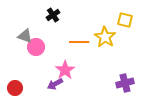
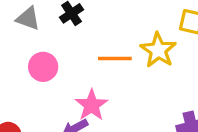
gray triangle: (25, 36) -> (28, 18), moved

